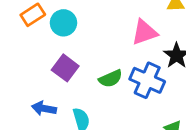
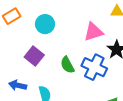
cyan circle: (63, 23) -> (45, 24), moved
green semicircle: (111, 79) -> (67, 65), turned 84

